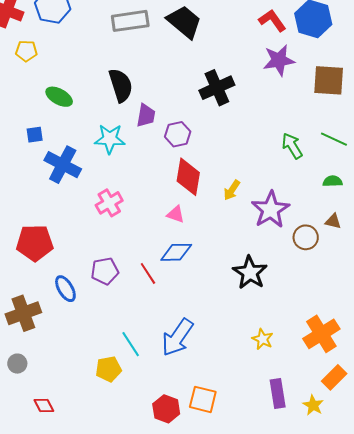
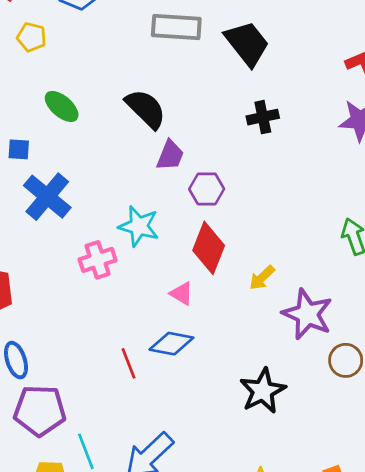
black semicircle: (121, 85) -> (146, 109), turned -40
black cross: (217, 88) -> (263, 117), moved, size x0.7
cyan star: (110, 139) -> (139, 226), moved
purple star: (271, 210) -> (307, 314), turned -30
purple pentagon: (105, 271) -> (40, 411), moved, size x1.4

